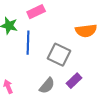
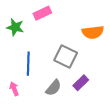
blue line: (28, 43) -> (28, 64), moved

